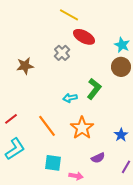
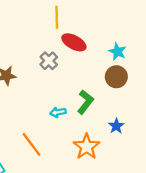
yellow line: (69, 15) -> (57, 17), turned 60
orange star: (82, 128) -> (87, 147), moved
blue star: (121, 135) -> (116, 126), moved

